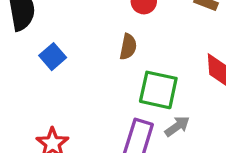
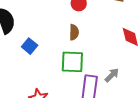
green square: (158, 90) -> (72, 62), moved

